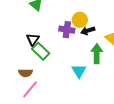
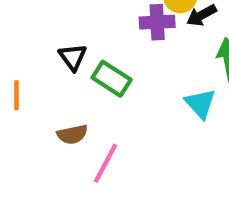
black triangle: (33, 39) -> (73, 57), moved
brown semicircle: (26, 73) -> (72, 134), moved

